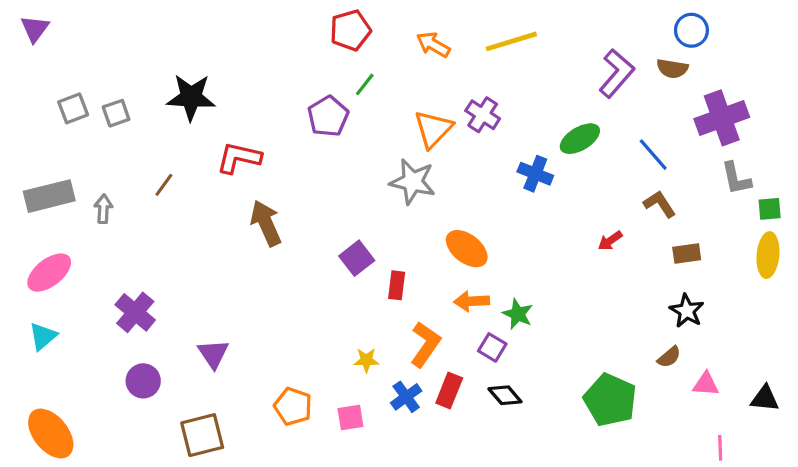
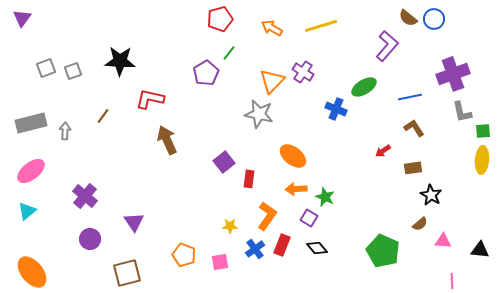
brown semicircle: (672, 69) -> (408, 18), moved, turned 30
blue line: (653, 155) -> (410, 97), turned -60
brown rectangle: (687, 253) -> (413, 168), moved

